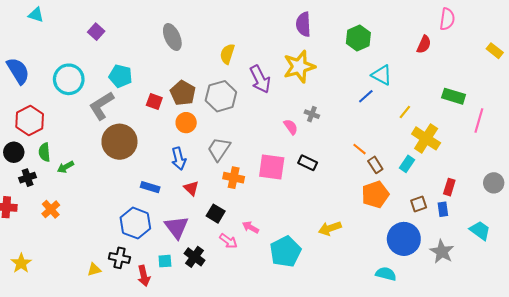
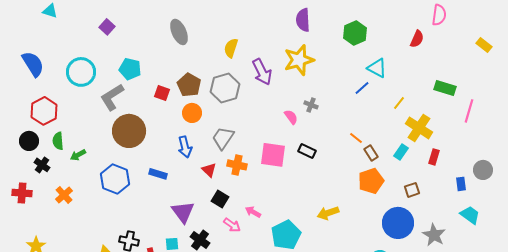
black cross: (28, 178) -> (42, 165), turned -35
red rectangle: (449, 187) -> (434, 157), moved
red triangle: (191, 188) -> (209, 170), moved
blue rectangle: (443, 209) -> (461, 184), moved
blue hexagon: (135, 223) -> (115, 179), moved

